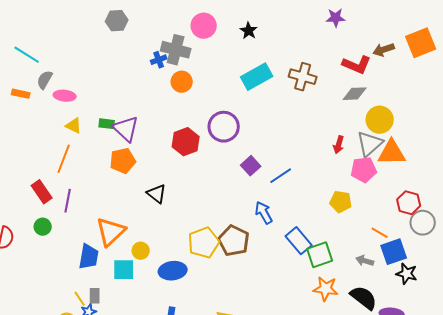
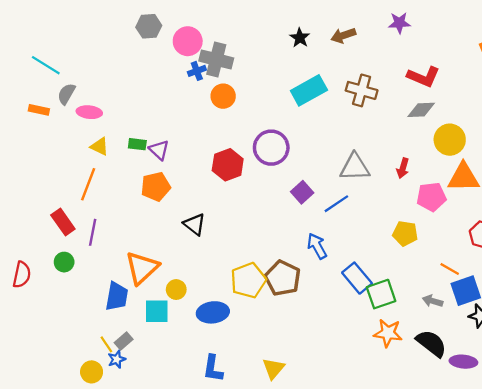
pink circle: (204, 26) -> (188, 41), moved
brown arrow: (384, 50) -> (343, 35), moved
purple triangle: (126, 129) -> (159, 150), size x0.7
gray triangle: (370, 144) -> (355, 167), moved, turned 40
gray rectangle: (95, 296) -> (124, 341), turned 49

